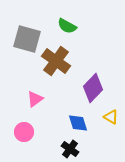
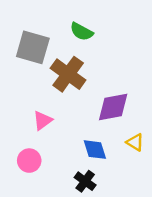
purple diamond: (93, 88) -> (113, 107), turned 36

